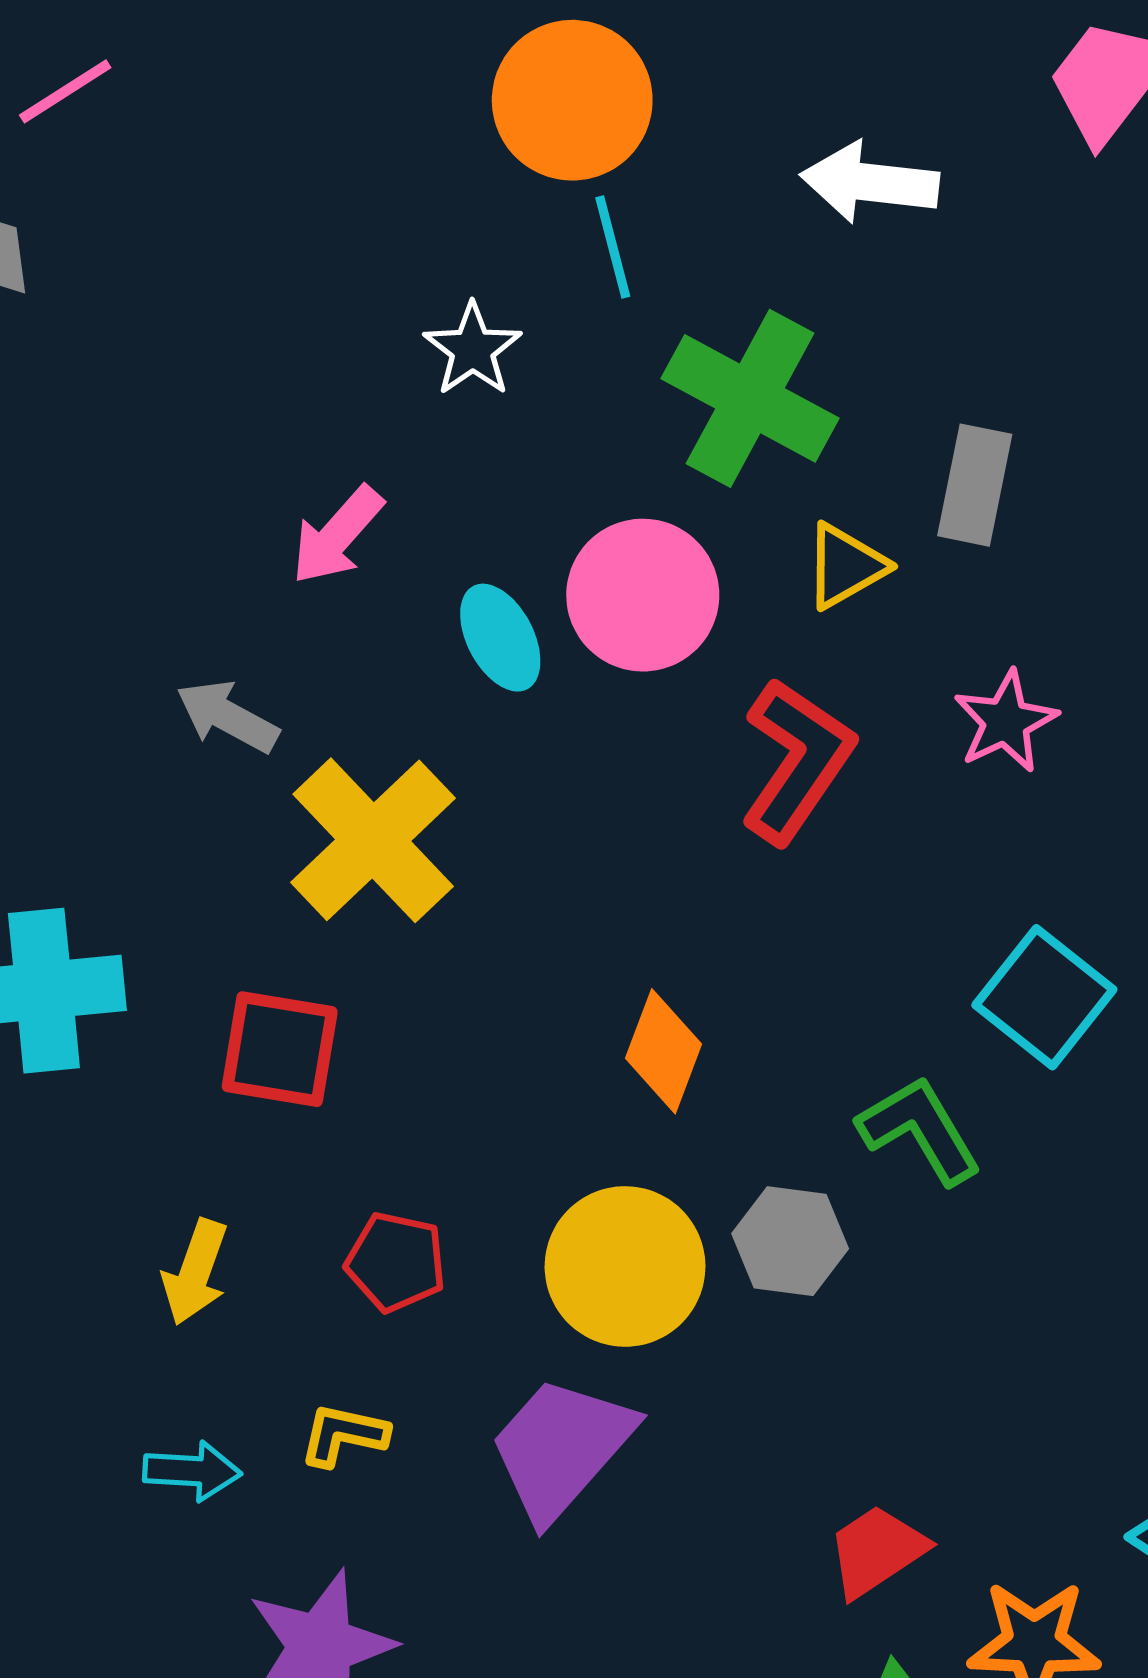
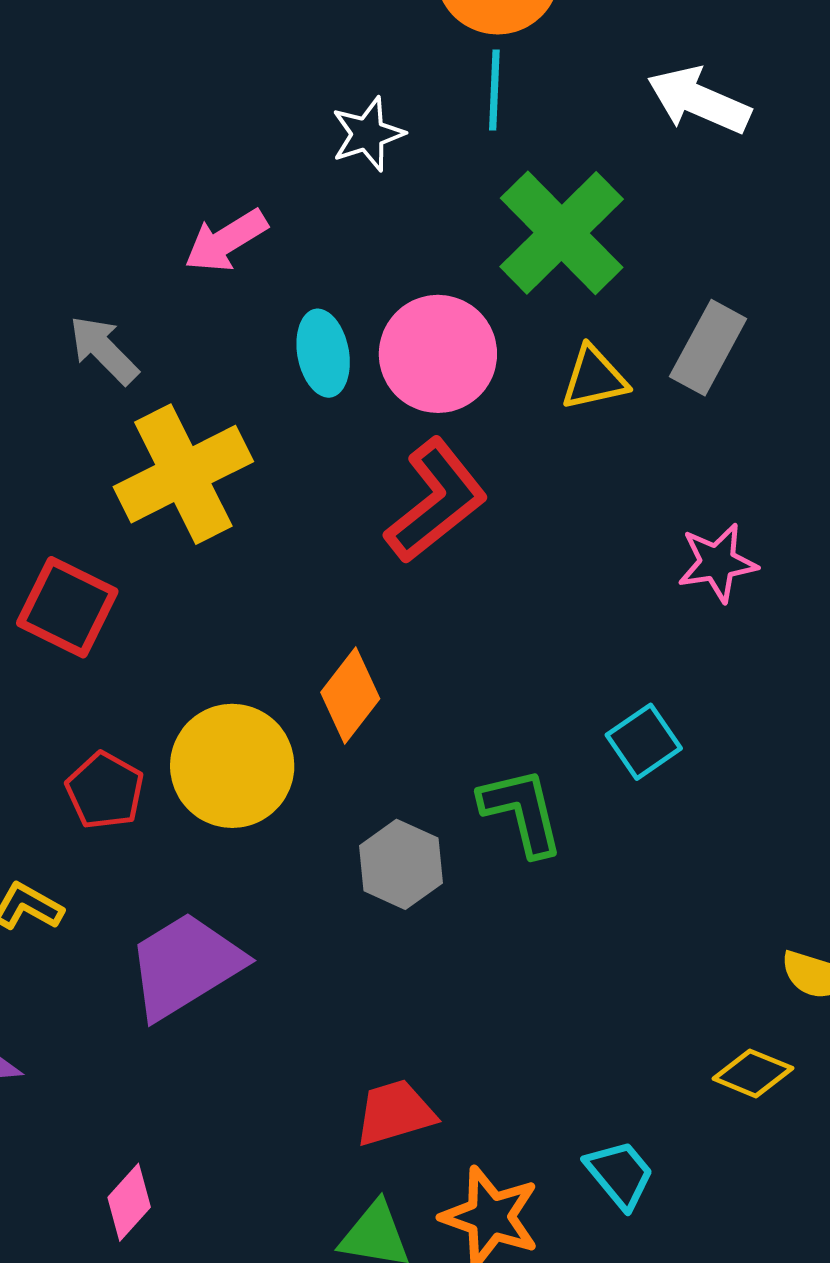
pink star: (1006, 722) -> (717, 563), moved
red L-shape: (797, 761) -> (436, 501), moved
cyan square: (1044, 997) -> (644, 742), size x0.7
yellow circle: (625, 1266) -> (232, 766), moved

